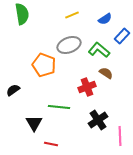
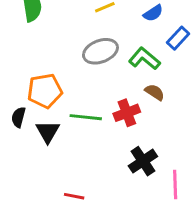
orange pentagon: (44, 65) -> (45, 91), moved, turned -30
black semicircle: (13, 90) -> (18, 117), turned -40
green line: (59, 107) -> (86, 117), moved
black triangle: (34, 123) -> (48, 132), moved

